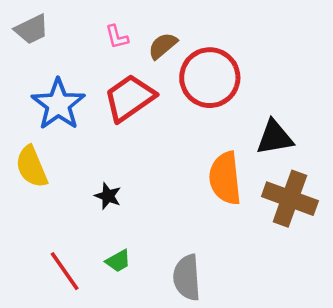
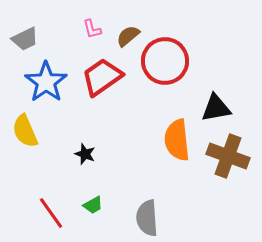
gray trapezoid: (32, 29) -> (25, 39), moved

